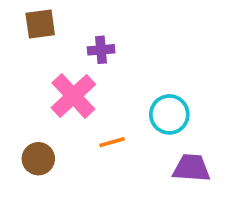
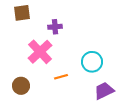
purple trapezoid: (191, 168) -> (104, 91), turned -30

